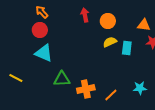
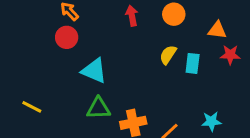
orange circle: (108, 21) -> (174, 14), moved
yellow semicircle: (110, 42) -> (168, 55), turned -32
cyan triangle: (44, 53) -> (94, 71), moved

